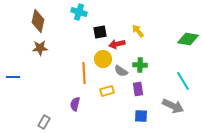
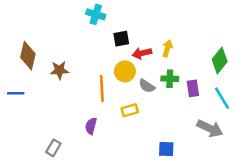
brown diamond: (38, 21) -> (28, 56), moved
yellow arrow: (138, 31) -> (167, 48), moved, turned 56
green diamond: (188, 39) -> (220, 60), moved, turned -60
brown star: (40, 48) -> (59, 70), moved
purple rectangle: (138, 89) -> (193, 88), moved
blue square: (141, 116) -> (166, 149), moved

